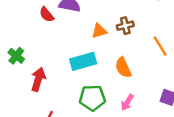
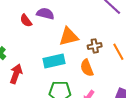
brown cross: (125, 26) -> (95, 46), moved
orange triangle: (99, 31) -> (69, 36), size x1.5

